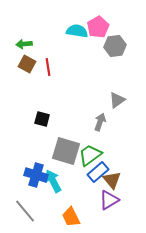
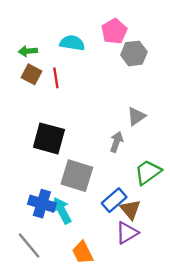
cyan semicircle: (77, 31) -> (72, 43), moved
black square: (42, 119) -> (49, 138), size x1.8
green trapezoid: (90, 155) -> (148, 172), moved

